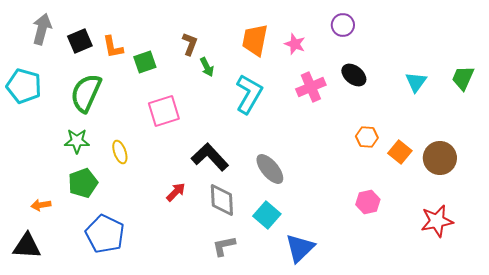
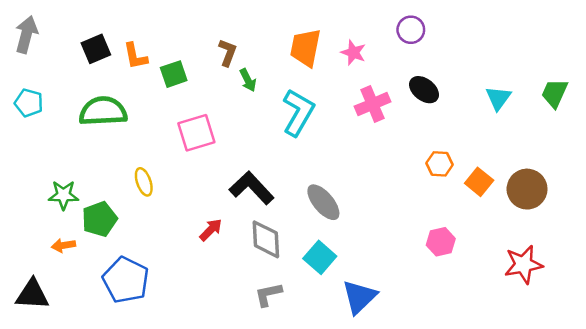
gray arrow: (42, 29) -> (26, 35), moved
cyan pentagon: (24, 86) -> (29, 103), size x0.7
green semicircle: (86, 93) -> (103, 111), turned 63
green star: (77, 141) -> (63, 195), moved
orange arrow: (41, 205) -> (63, 245), moved

